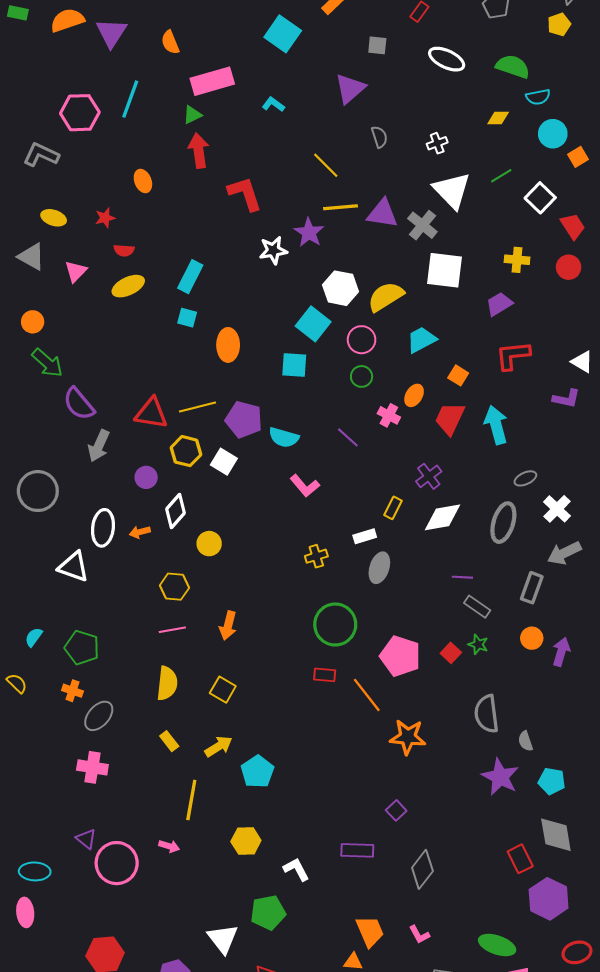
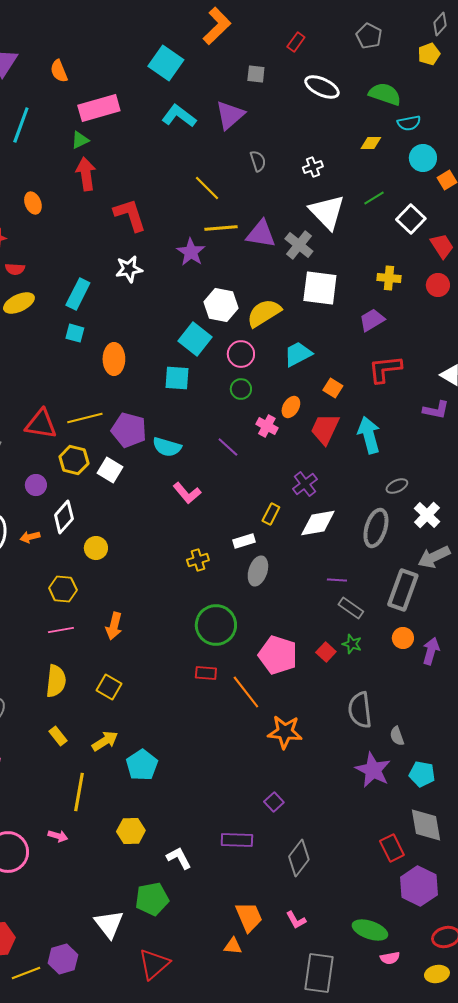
cyan L-shape: (273, 104) -> (179, 116), moved, size x1.6
white star: (273, 250) -> (129, 269), moved
gray rectangle: (532, 588) -> (403, 590), size x1.4

